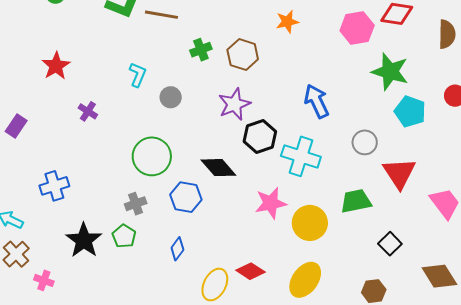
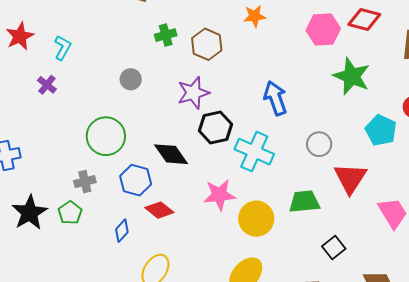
cyan L-shape: (138, 75) -> (63, 48), moved
cyan pentagon: (410, 112) -> (381, 130), moved
red diamond: (251, 271) -> (159, 210), moved

